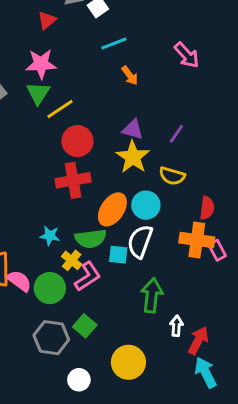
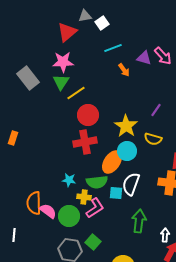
red triangle: (47, 20) -> (67, 32), size x1.5
purple triangle: (133, 129) -> (144, 58), moved
cyan circle: (146, 205) -> (127, 151), moved
yellow cross: (72, 260) -> (84, 197), turned -32
white arrow: (176, 326) -> (165, 235), moved

